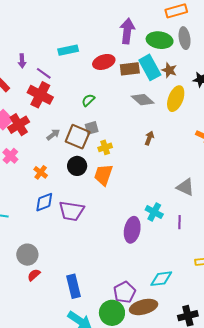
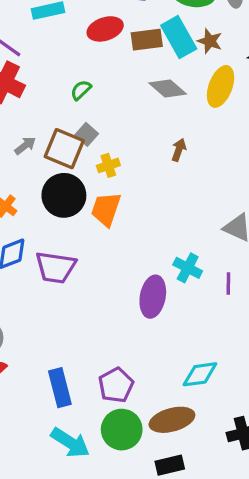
gray square: (92, 128) -> (87, 134), turned -32
black circle: (77, 166) -> (64, 195), size x1.4
purple pentagon: (125, 292) -> (116, 385), moved

